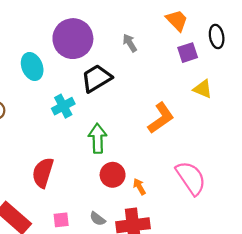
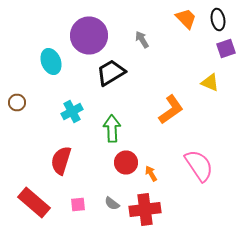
black ellipse: (217, 36) -> (218, 20), moved
purple square: (188, 53) -> (226, 48), moved
cyan cross: (63, 106) -> (72, 112), moved

